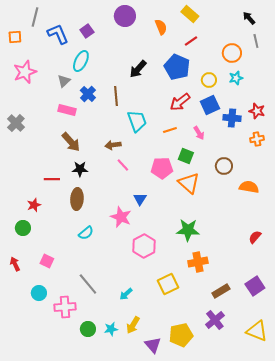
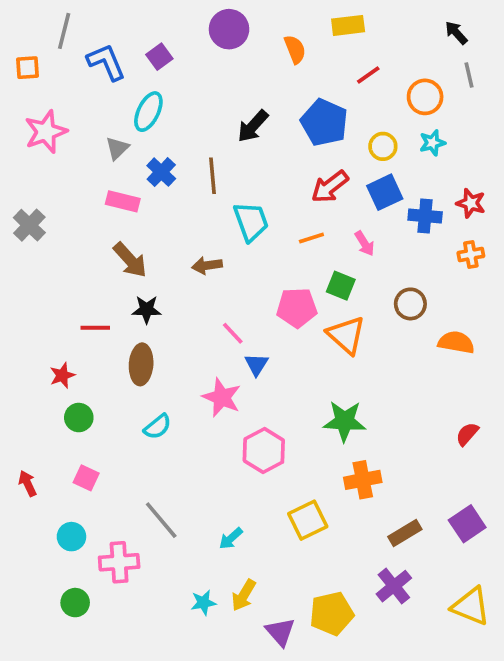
yellow rectangle: (190, 14) -> (348, 25), turned -48
red line: (191, 41) -> (368, 75), moved
pink line: (123, 165) -> (233, 333), moved
green circle: (23, 228) -> (79, 418), moved
green circle: (88, 329) -> (75, 603), moved

